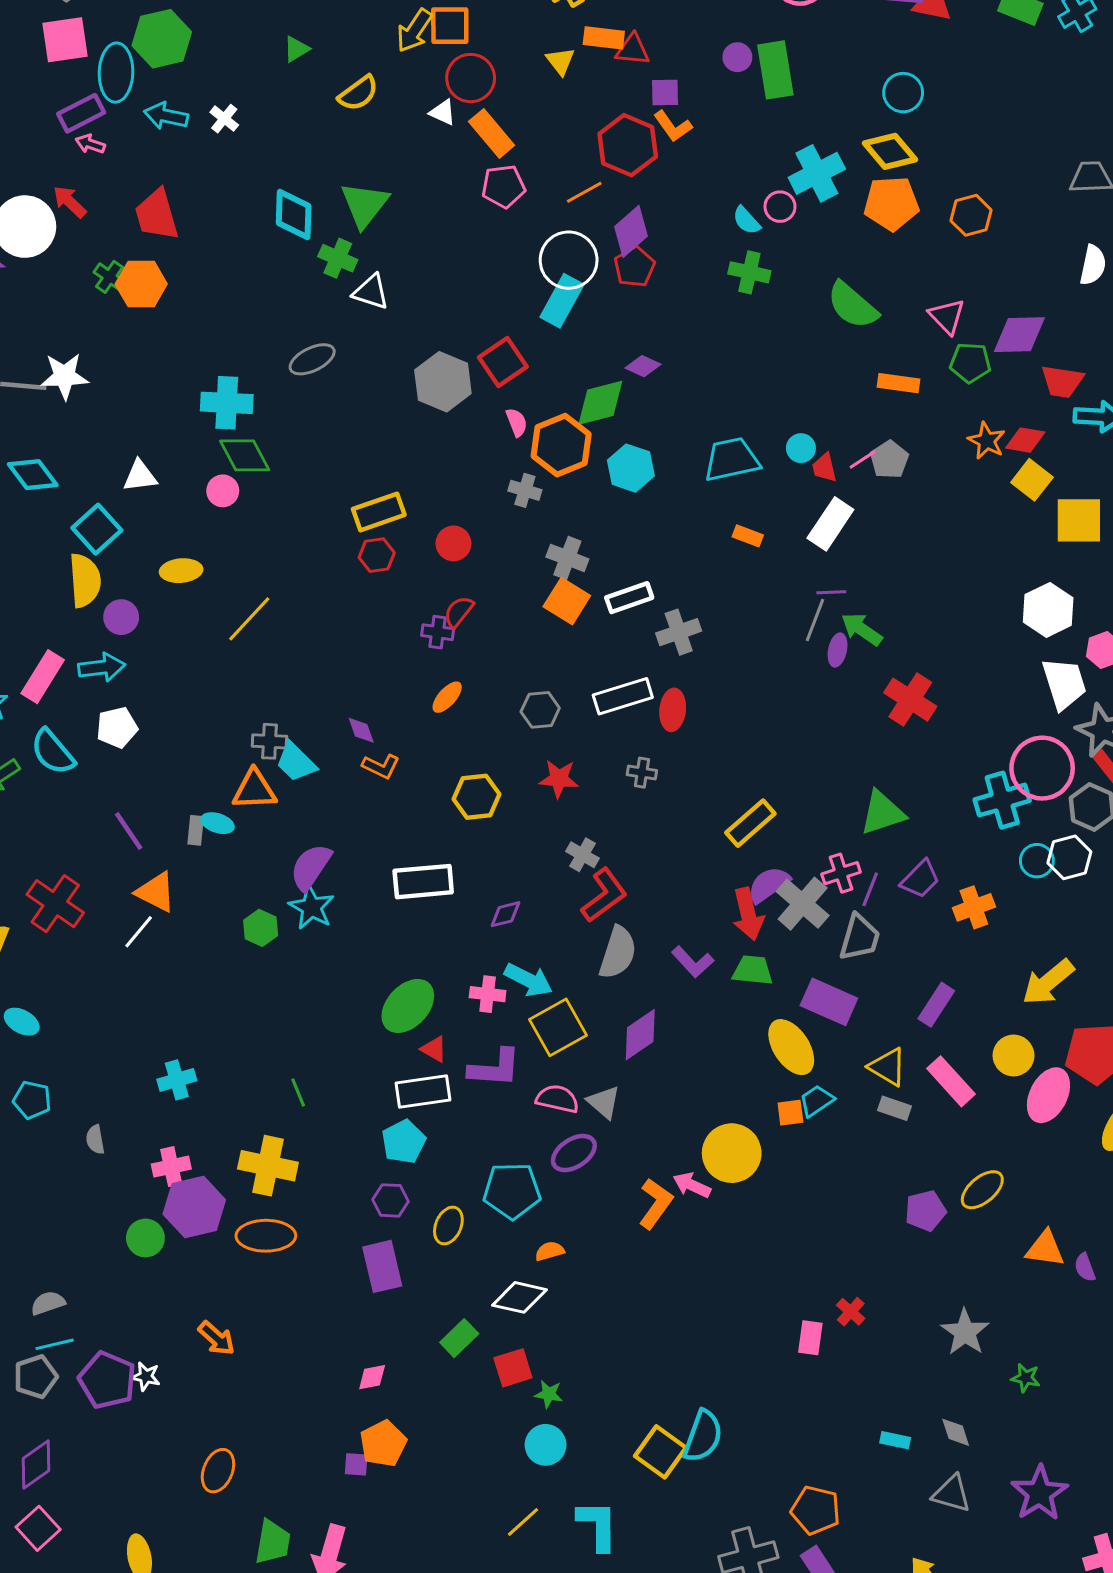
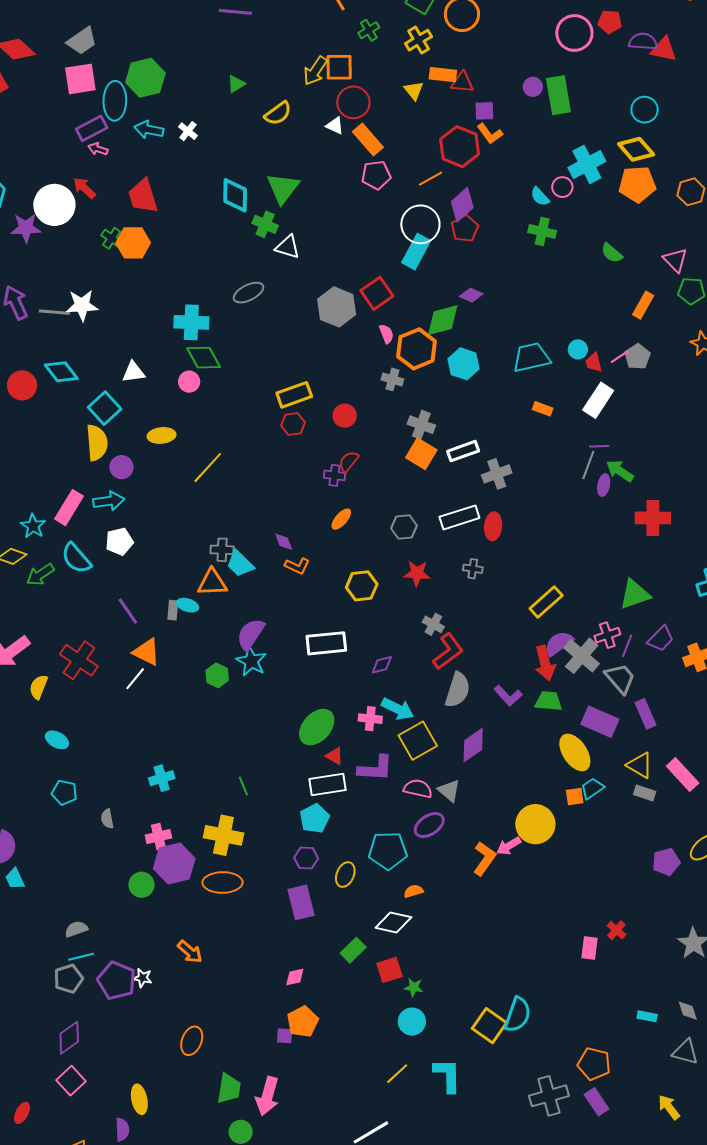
green semicircle: (852, 305) -> (612, 253), size x0.6
orange rectangle: (899, 383) -> (643, 305), turned -68
red cross: (910, 700) -> (653, 518), turned -32
gray trapezoid: (860, 938) -> (620, 678), turned -56
purple rectangle: (936, 1005) -> (646, 714), moved, turned -56
pink arrow: (692, 1185) -> (509, 846), turned -55

